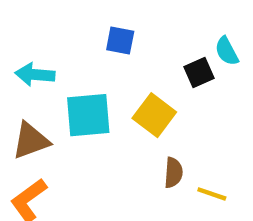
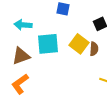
brown semicircle: (173, 173) -> (94, 49), moved

